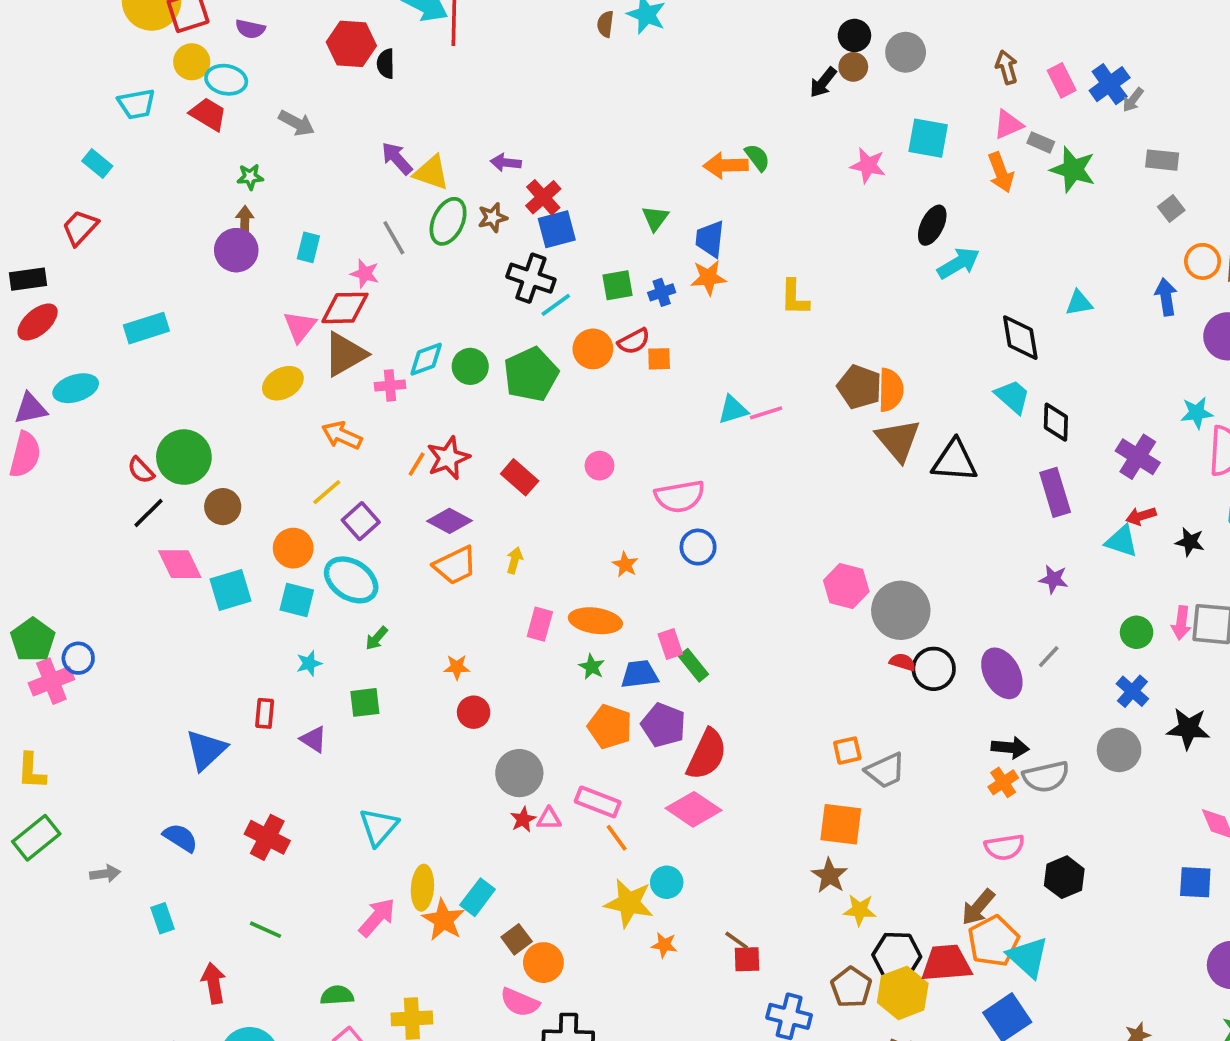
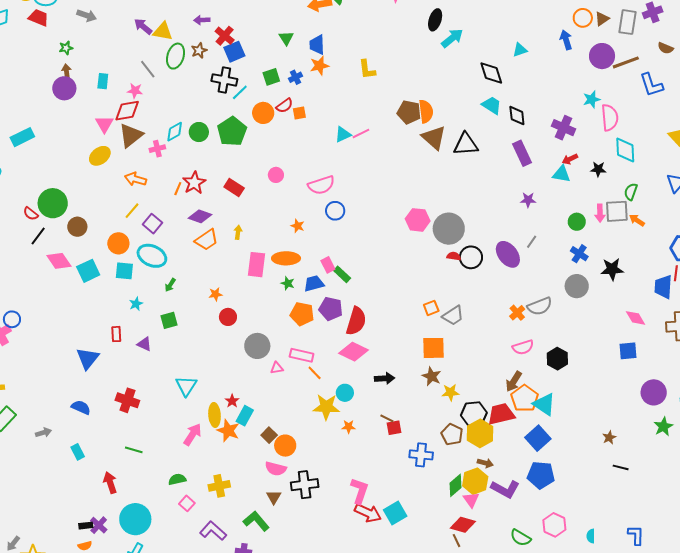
pink rectangle: (540, 624) -> (257, 265), size x1.4
black arrow: (1010, 748) -> (385, 378), moved
red star: (523, 819) -> (232, 401), moved

